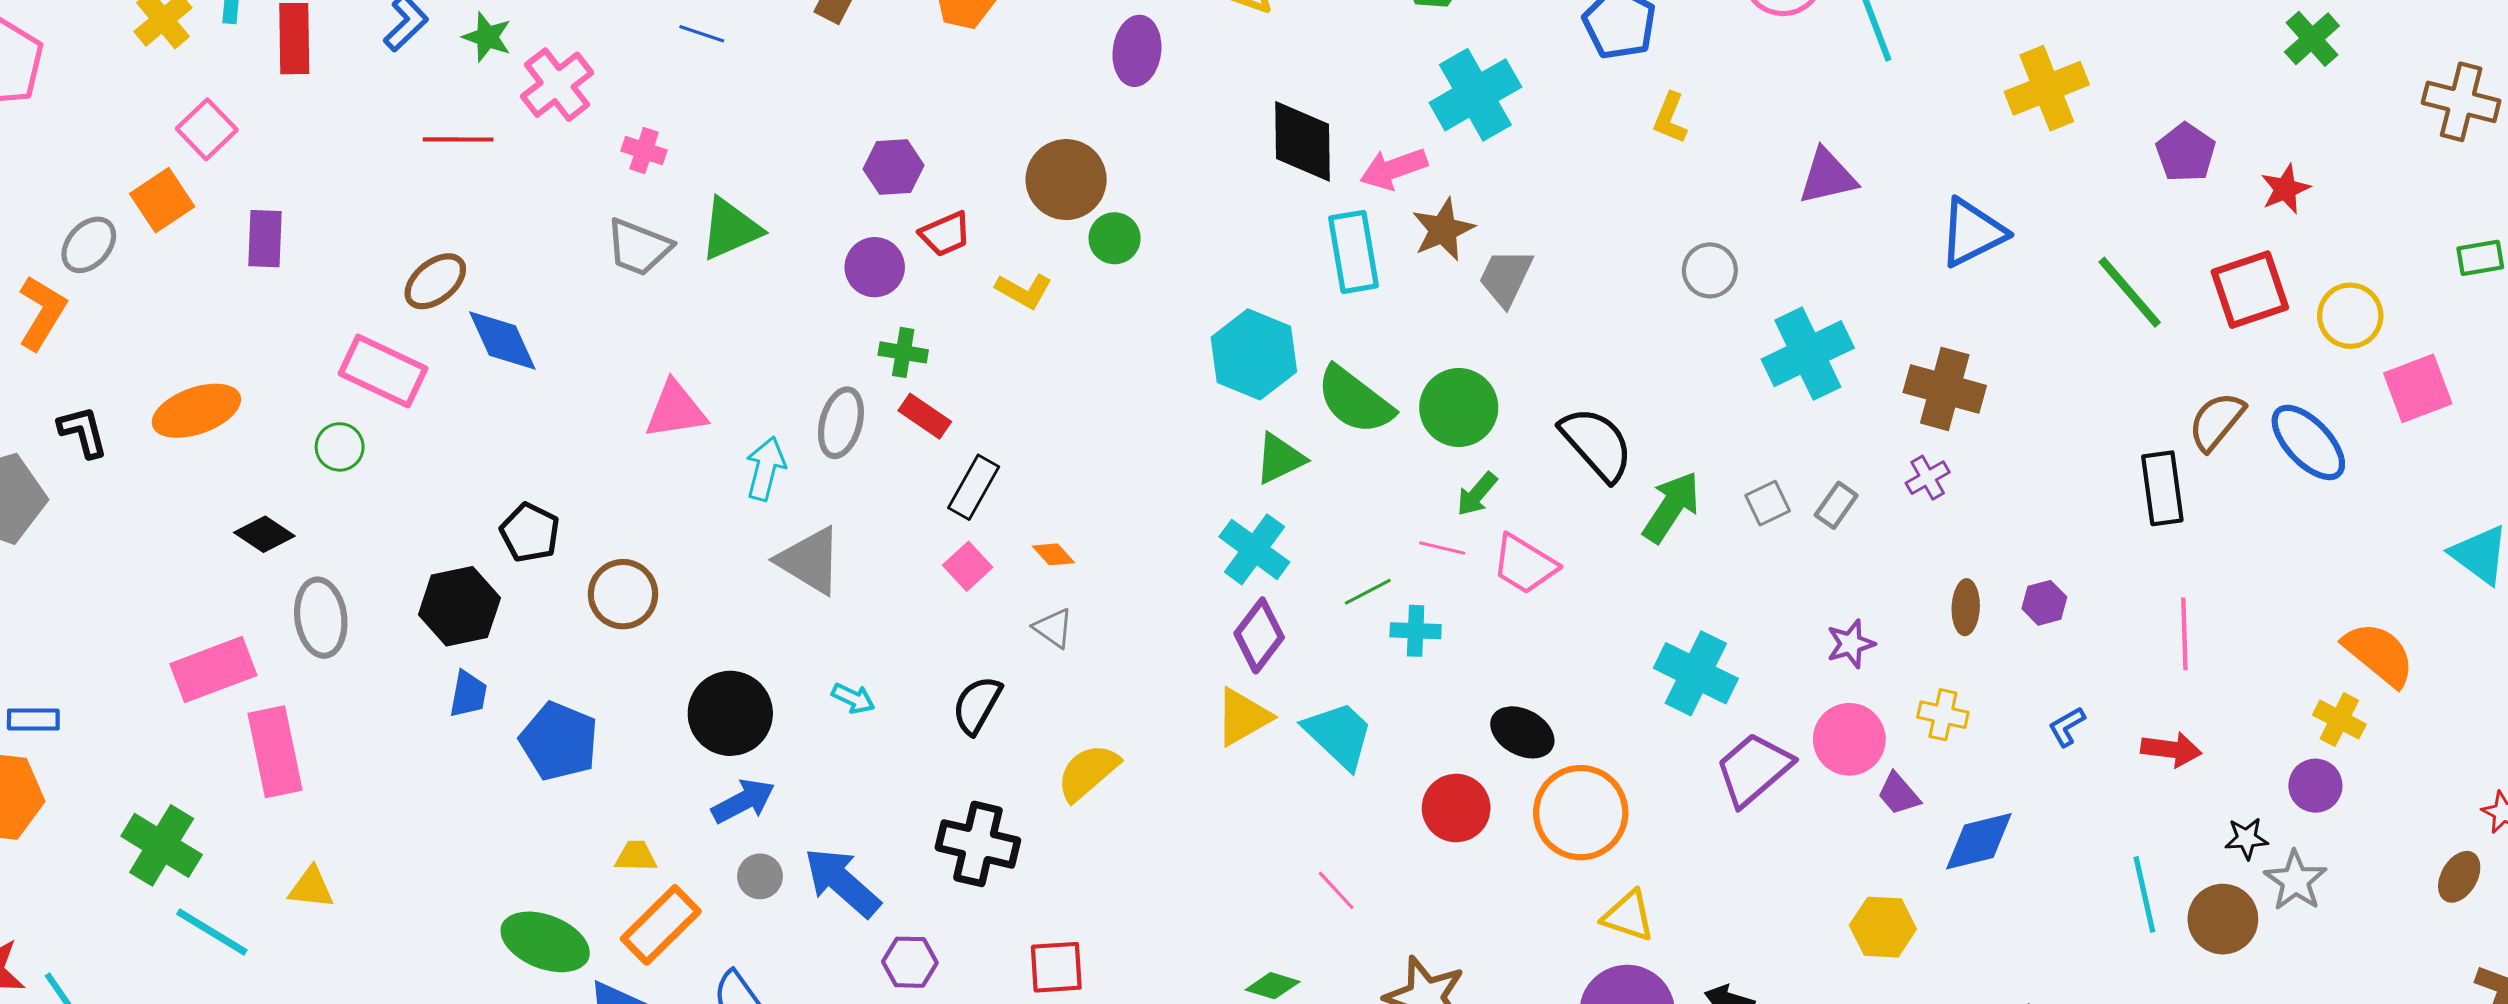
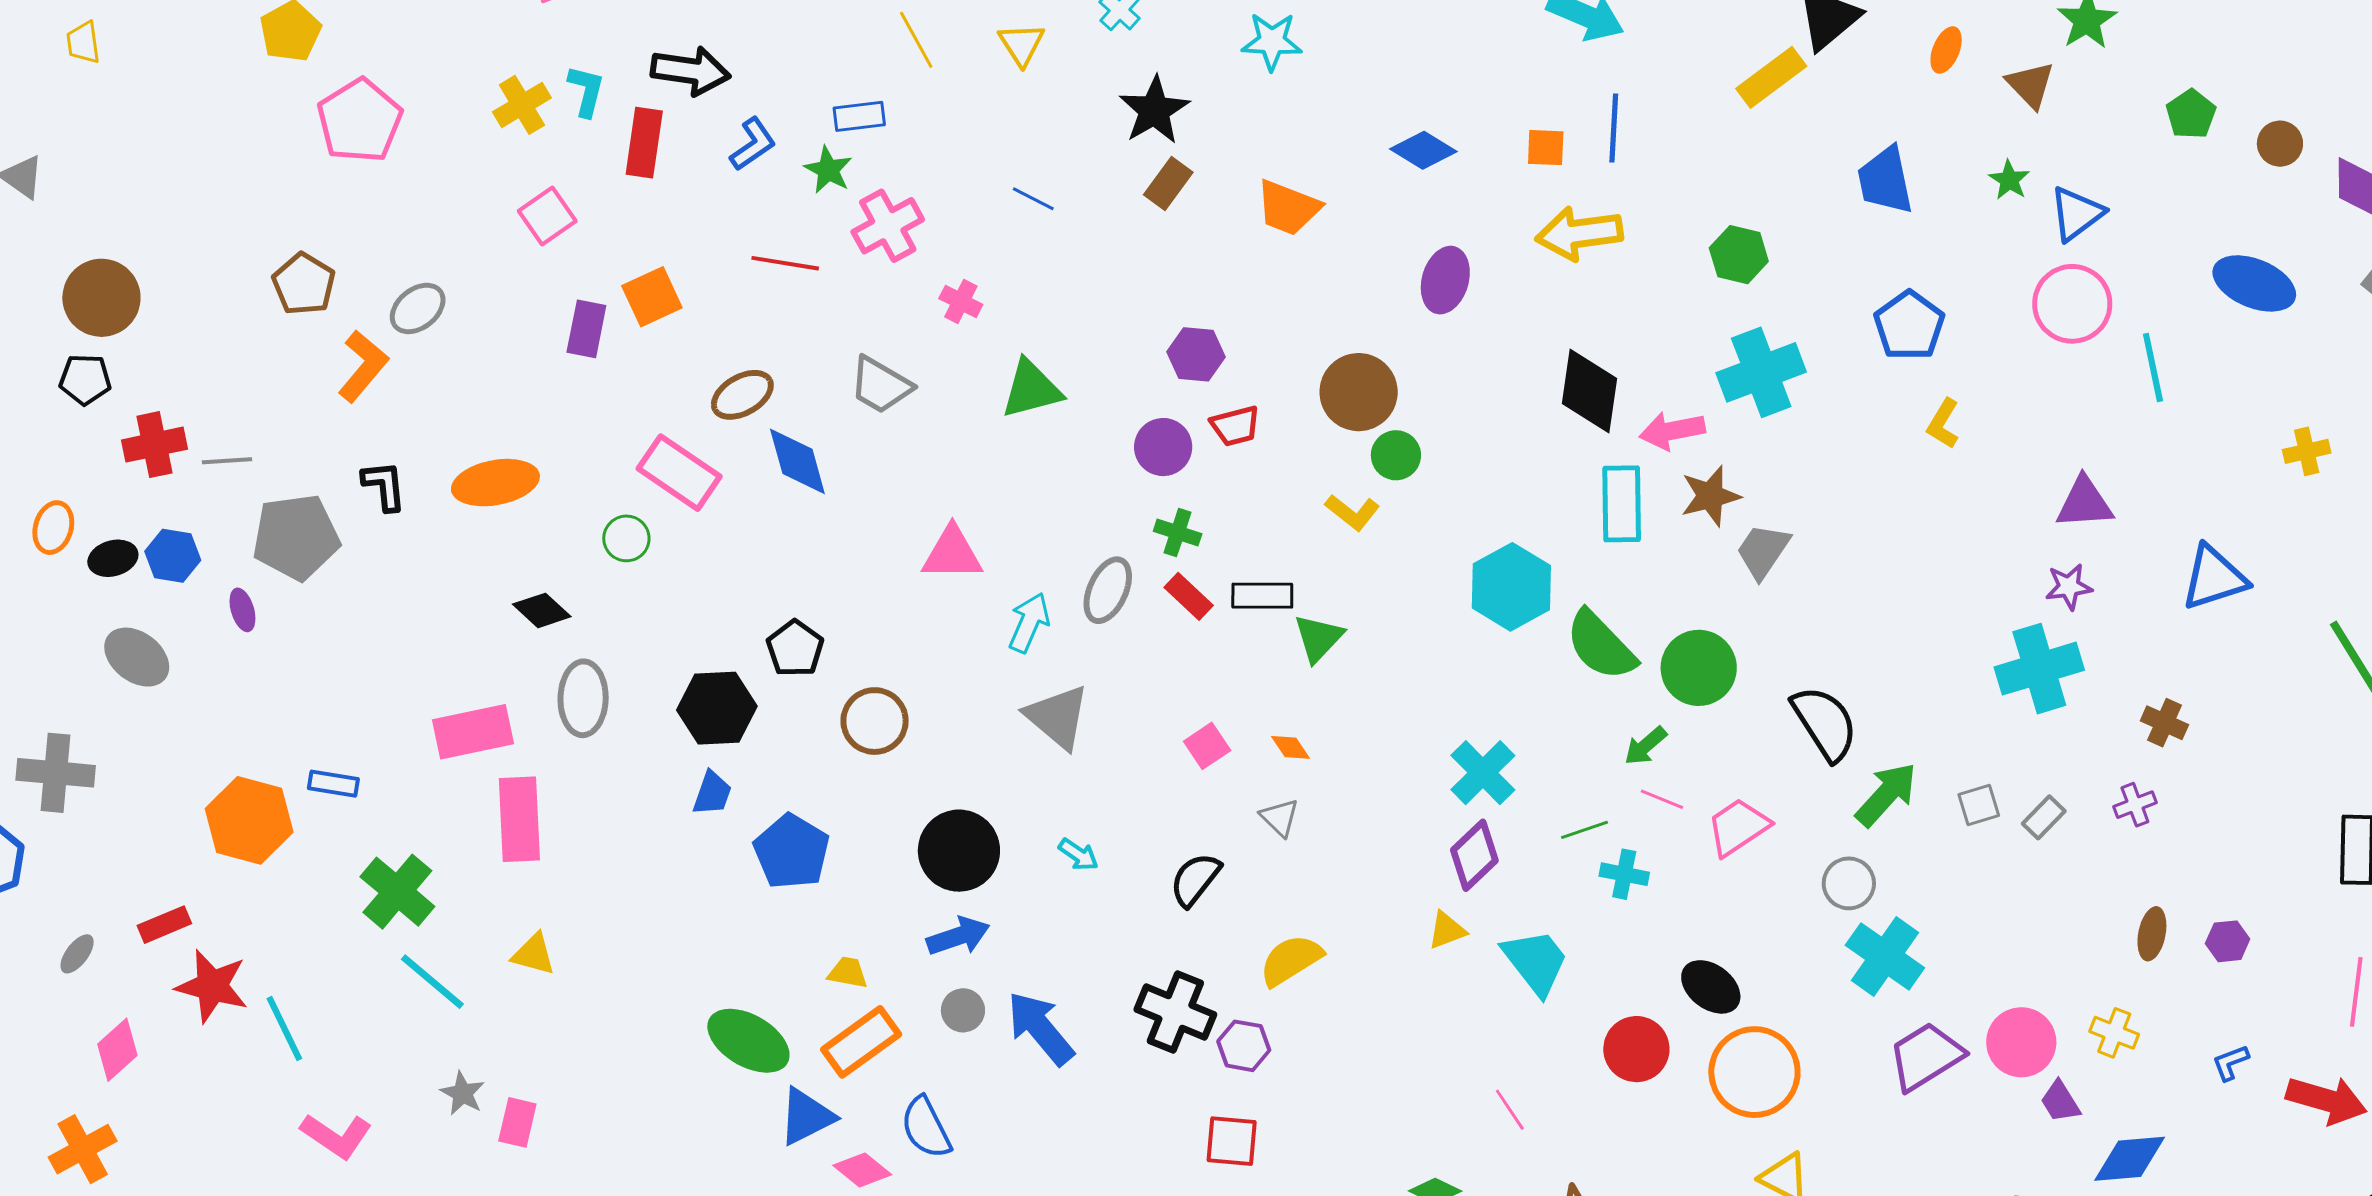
yellow cross: (2047, 88) -> (2307, 451), size x0.6
orange square: (162, 200) -> (652, 297), moved
gray trapezoid: (639, 247) -> (881, 385), moved
gray circle: (1710, 270) -> (1849, 883), moved
yellow L-shape: (1024, 291) -> (1352, 512), moved
brown cross: (1945, 389) -> (2164, 723), size x0.6
green triangle: (1280, 458) -> (1318, 638), moved, turned -30
black rectangle: (974, 487) -> (1262, 596), moved, turned 52
green arrow: (1477, 494) -> (1645, 746), moved
pink trapezoid: (1525, 564) -> (1738, 827), turned 106
purple star: (1851, 644) -> (2069, 587), moved
yellow triangle: (1243, 717) -> (1447, 930), size x0.7
blue rectangle: (33, 720) -> (333, 784), moved
red arrow: (2171, 749) -> (2326, 1100), size x1.4
purple hexagon: (910, 962) -> (1244, 1046), moved

